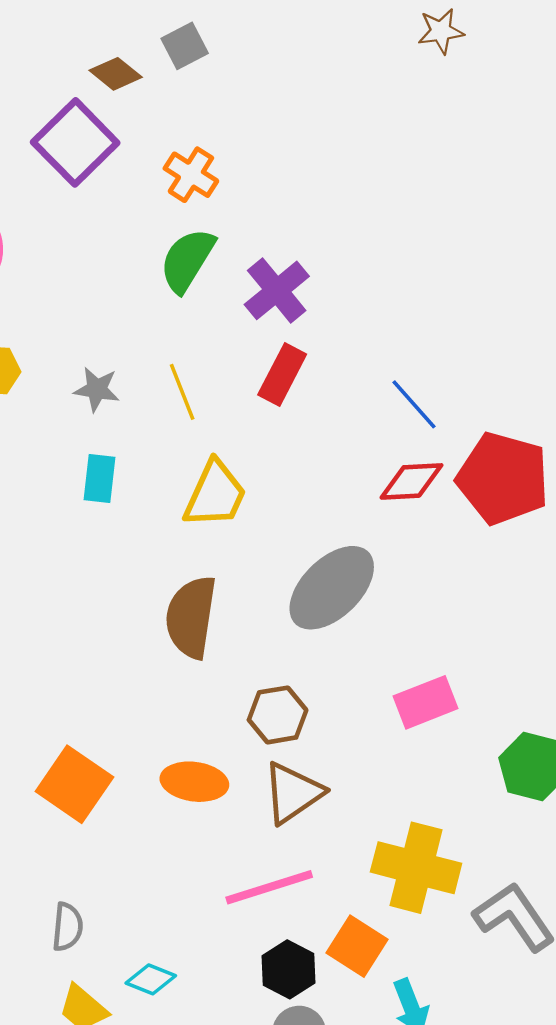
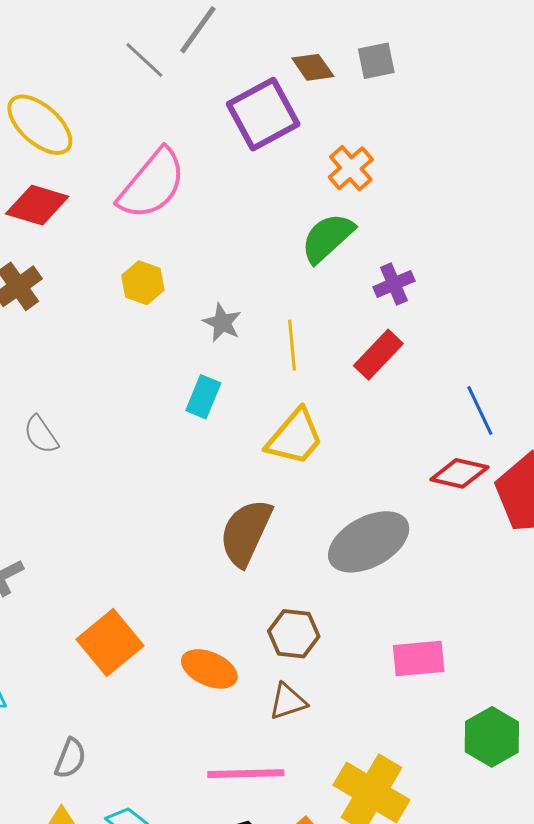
purple cross: (277, 290) -> (394, 284), size x0.7
brown triangle: (293, 793) -> (288, 702), size x0.7

